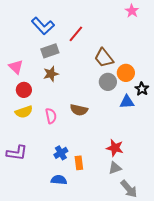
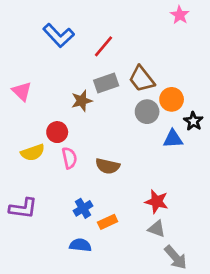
gray rectangle: (50, 51) -> (106, 83), moved
brown star: (51, 74) -> (82, 101), moved
red circle: (24, 90) -> (57, 132), moved
brown semicircle: (79, 110) -> (108, 166), moved
orange rectangle: (79, 163) -> (108, 222), turned 72
gray triangle: (115, 168) -> (157, 229), turned 40

